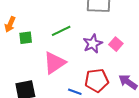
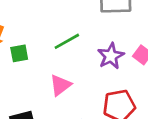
pink triangle: (55, 63) -> (60, 85), size x0.7

